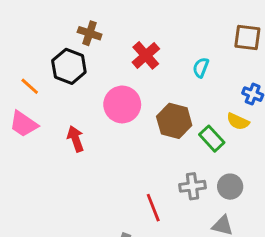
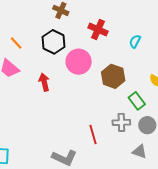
red cross: (146, 55) -> (98, 29), turned -30
black hexagon: (69, 66) -> (53, 42), moved
green rectangle: (212, 139) -> (137, 101), moved

